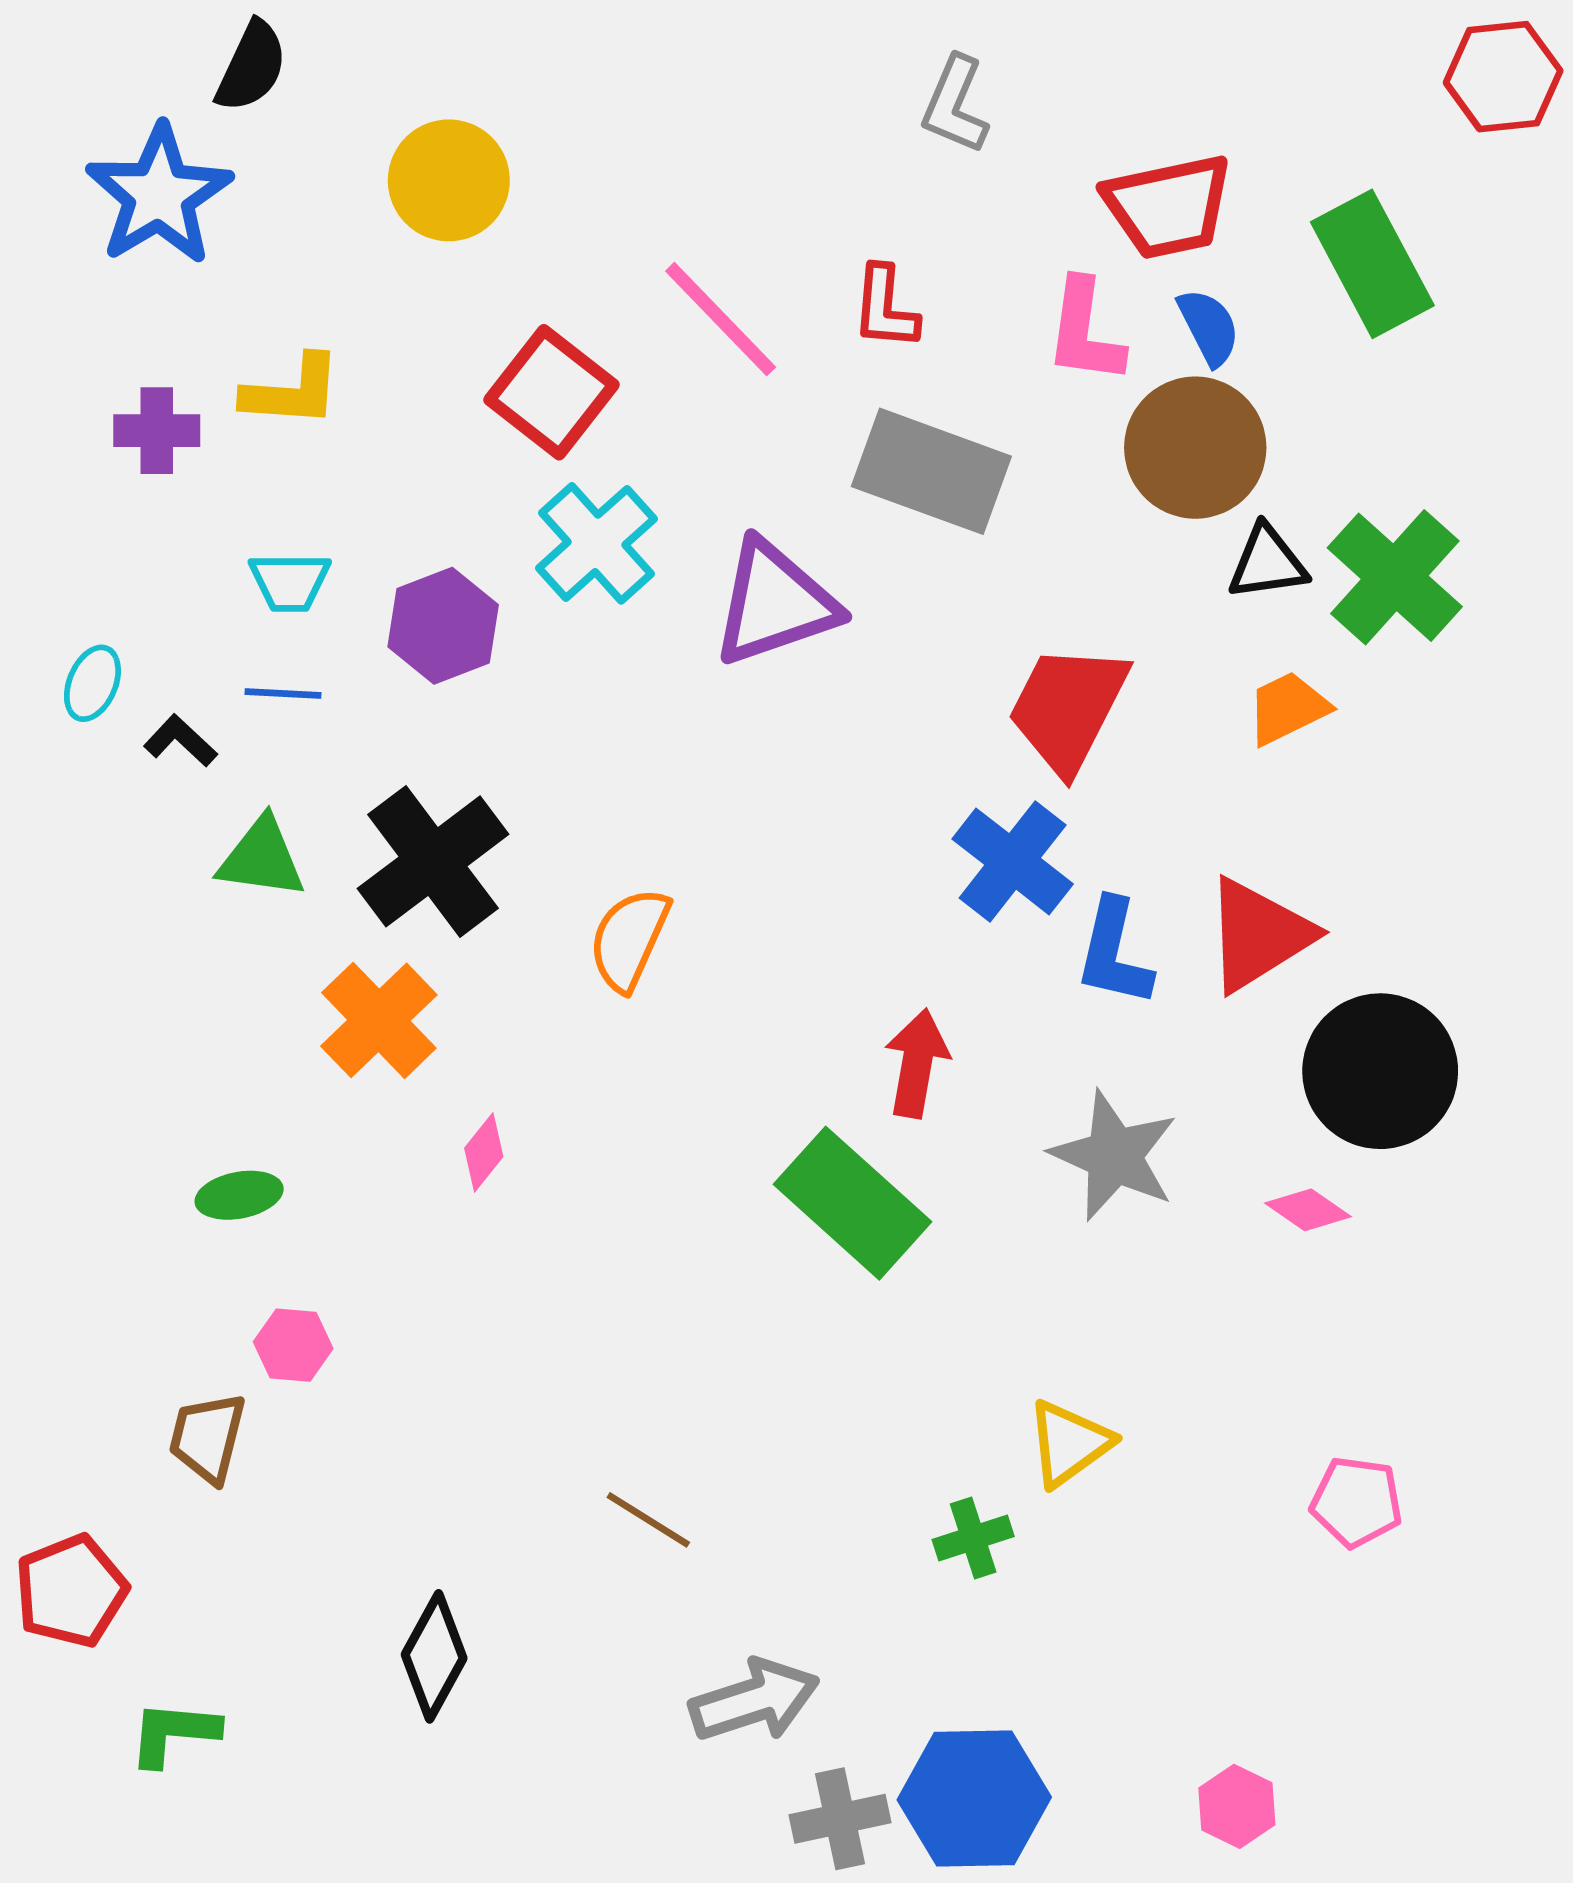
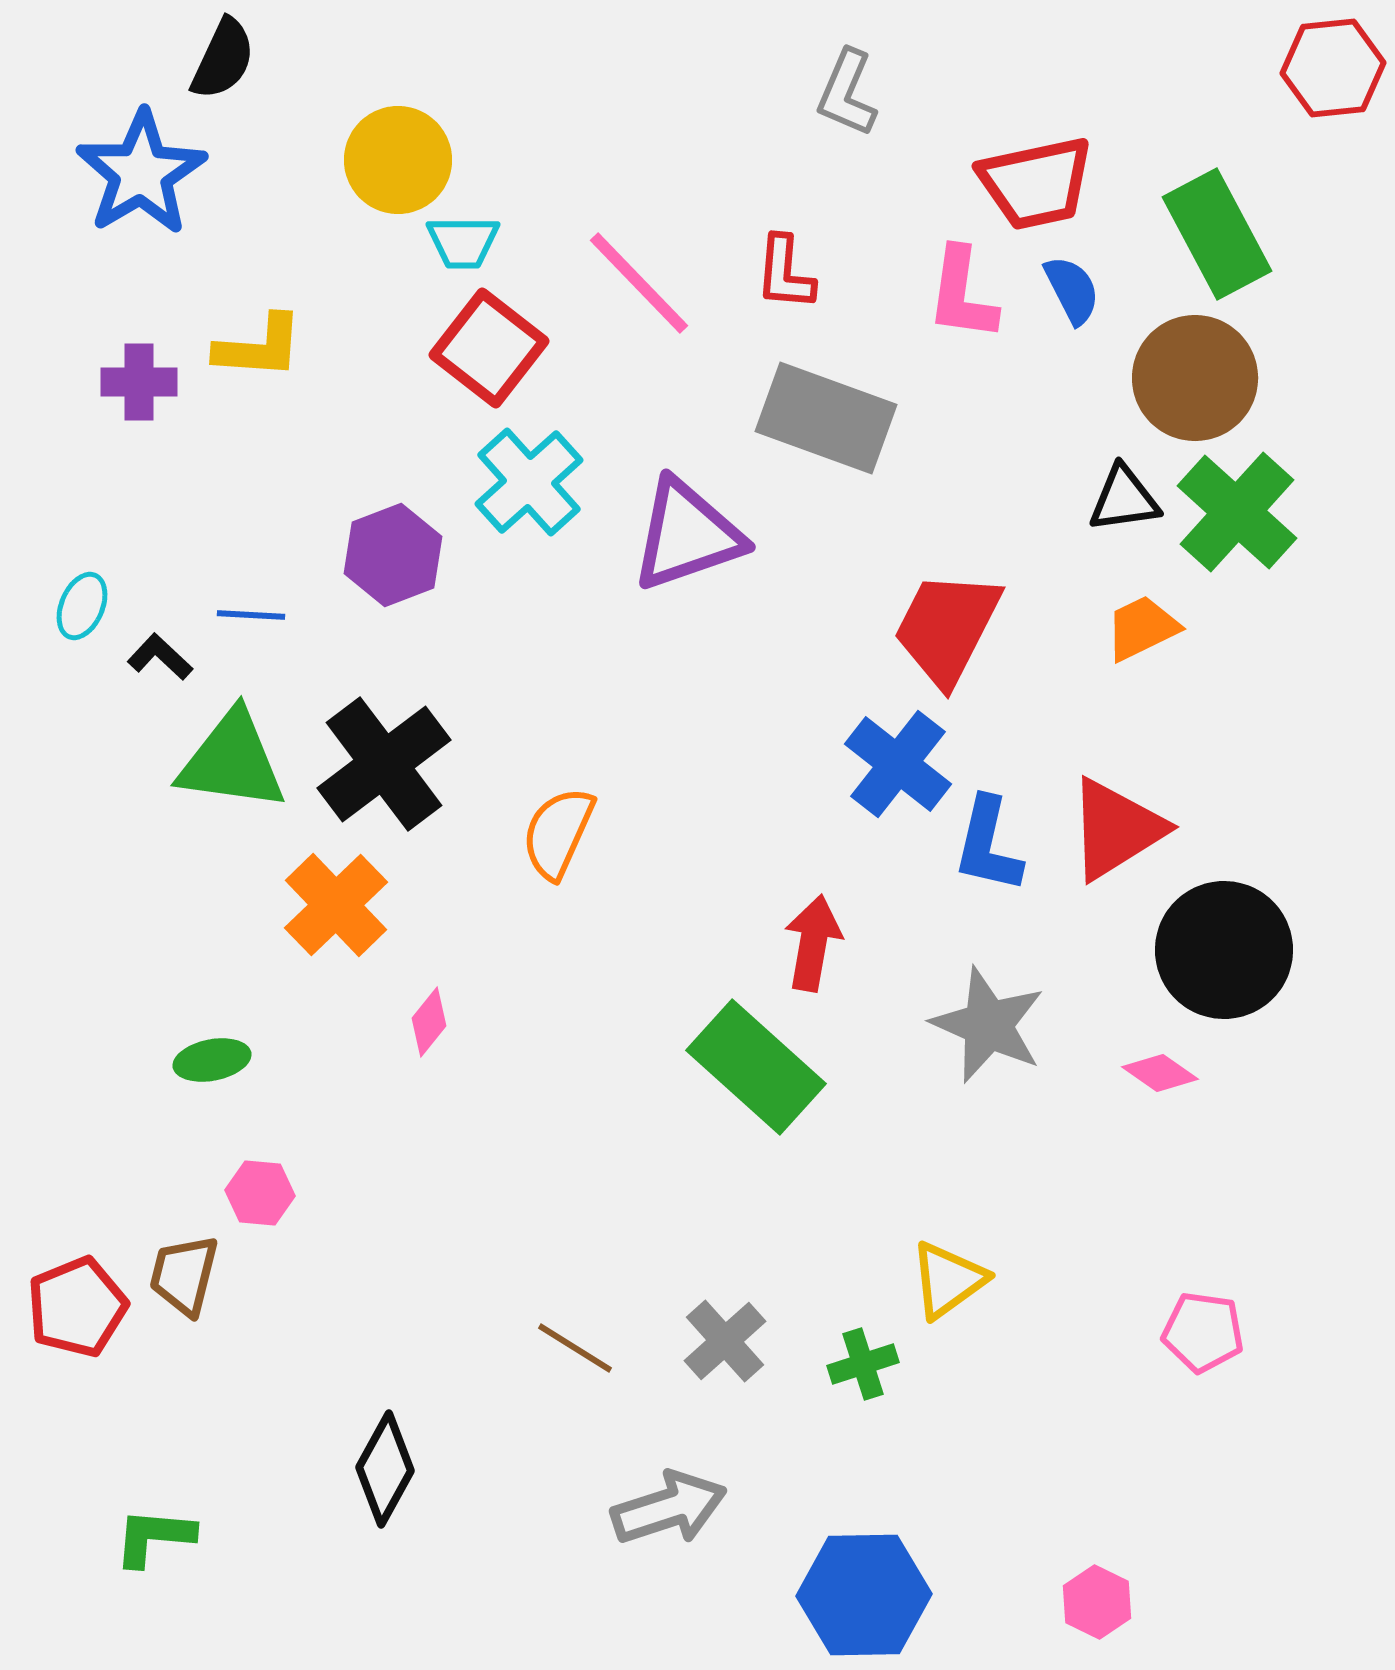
brown circle: (1195, 448) -> (1195, 378), moved
cyan trapezoid: (290, 582) -> (463, 242), moved
green triangle: (262, 858) -> (232, 761), size x1.4
red pentagon: (71, 1591) -> (77, 1307), moved
gray cross: (840, 1819) -> (725, 1341), moved, turned -30

